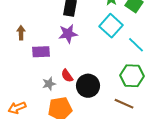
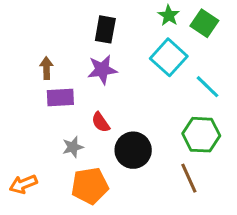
brown arrow: (21, 33) -> (46, 68), moved
red semicircle: (67, 76) -> (101, 122), moved
brown line: (124, 104) -> (189, 178), turned 42

